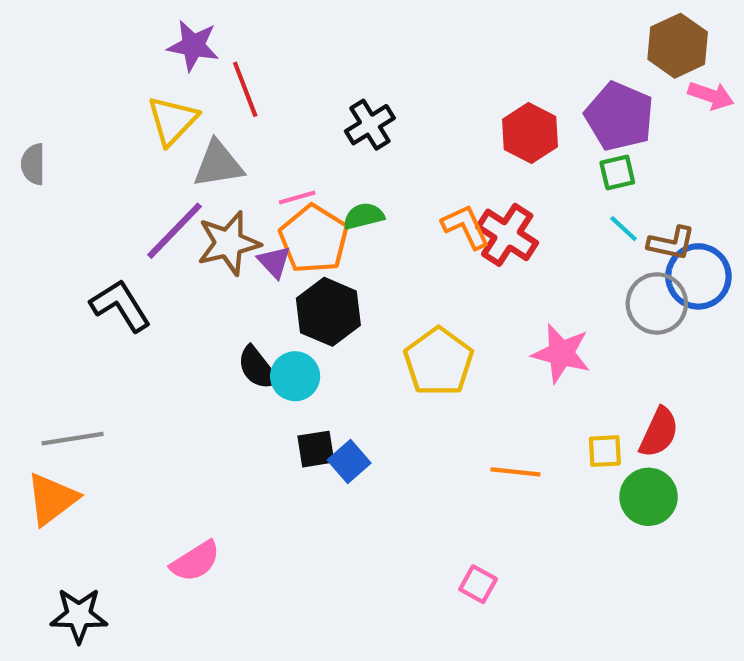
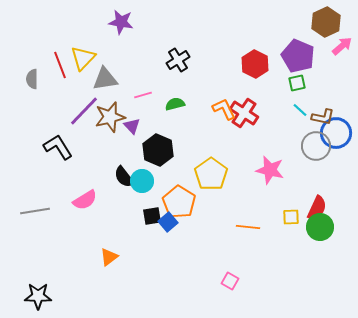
purple star: (193, 46) -> (121, 22), moved
red line: (245, 89) -> (60, 65), moved
pink arrow: (711, 96) -> (342, 46), turned -60
gray semicircle: (33, 164) -> (32, 79), moved
orange pentagon: (314, 239) -> (179, 202), moved
green circle: (649, 497) -> (320, 227), moved
orange triangle: (52, 499) -> (109, 257), moved, size x0.7
pink semicircle: (195, 561) -> (85, 200), moved

